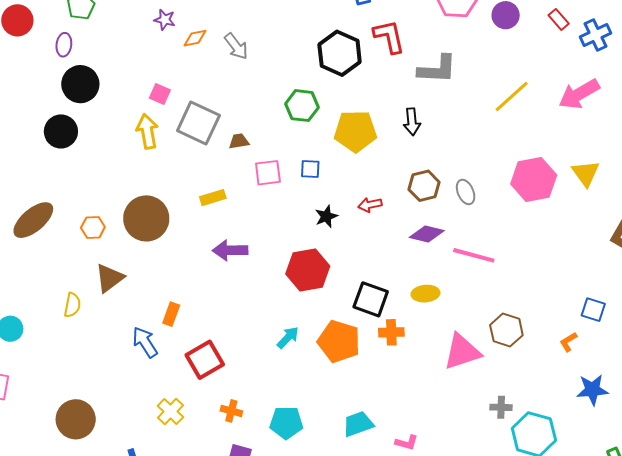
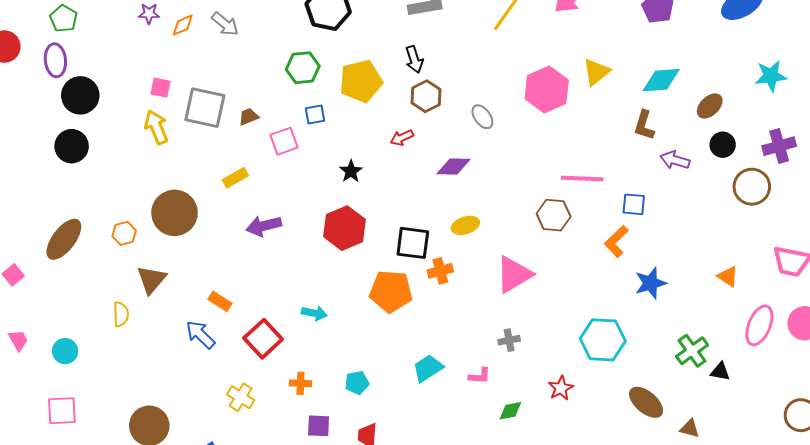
purple ellipse: (64, 45) -> (55, 60), size x1.4
blue square: (310, 169) -> (315, 115), moved
yellow triangle: (586, 173) -> (596, 72), turned 40
brown hexagon: (424, 186) -> (426, 96), moved
red arrow: (370, 205) -> (402, 138), moved
pink line: (474, 255) -> (582, 179), moved
orange rectangle: (171, 314) -> (220, 301), turned -65
brown hexagon: (506, 330) -> (554, 215), moved
cyan arrow: (288, 338) -> (314, 313), moved, turned 70
orange L-shape: (568, 342) -> (616, 241), size x1.5
gray cross: (501, 407) -> (509, 340), moved
cyan pentagon: (286, 423) -> (357, 383), size x0.7

